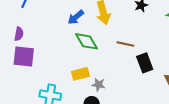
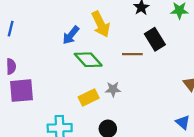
black rectangle: (145, 63) -> (155, 39), moved
gray star: (98, 85) -> (113, 89), moved

